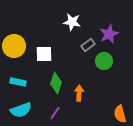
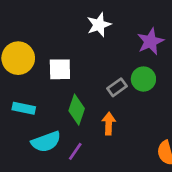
white star: (72, 22) -> (99, 25), turned -30
gray rectangle: (88, 45) -> (117, 87), moved
cyan semicircle: (21, 110) -> (46, 142), moved

